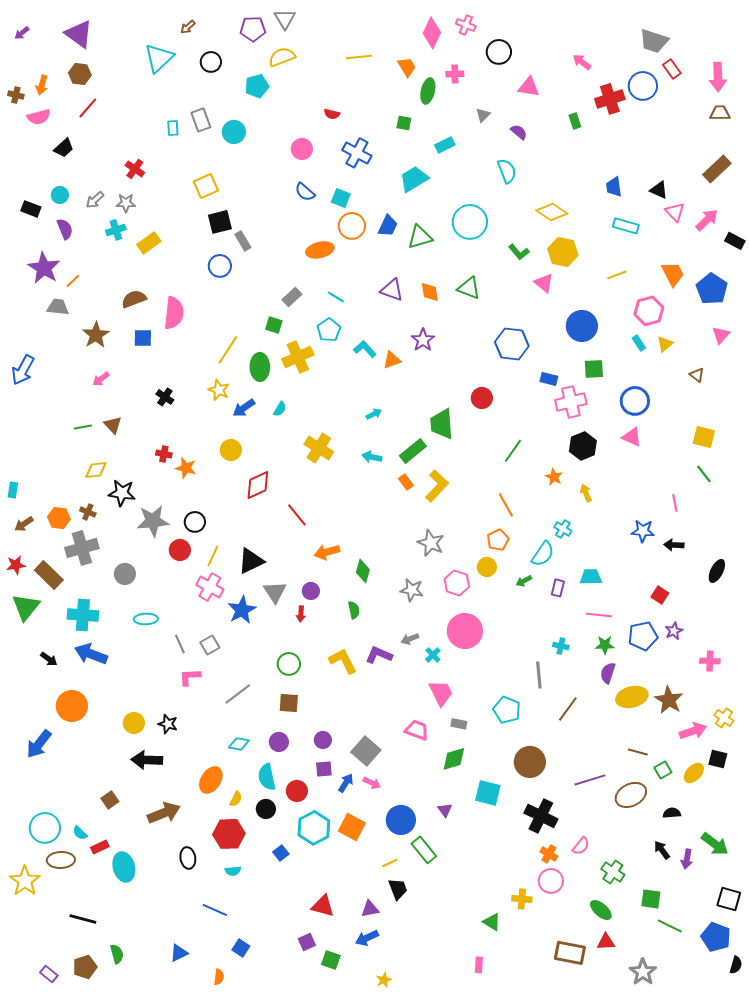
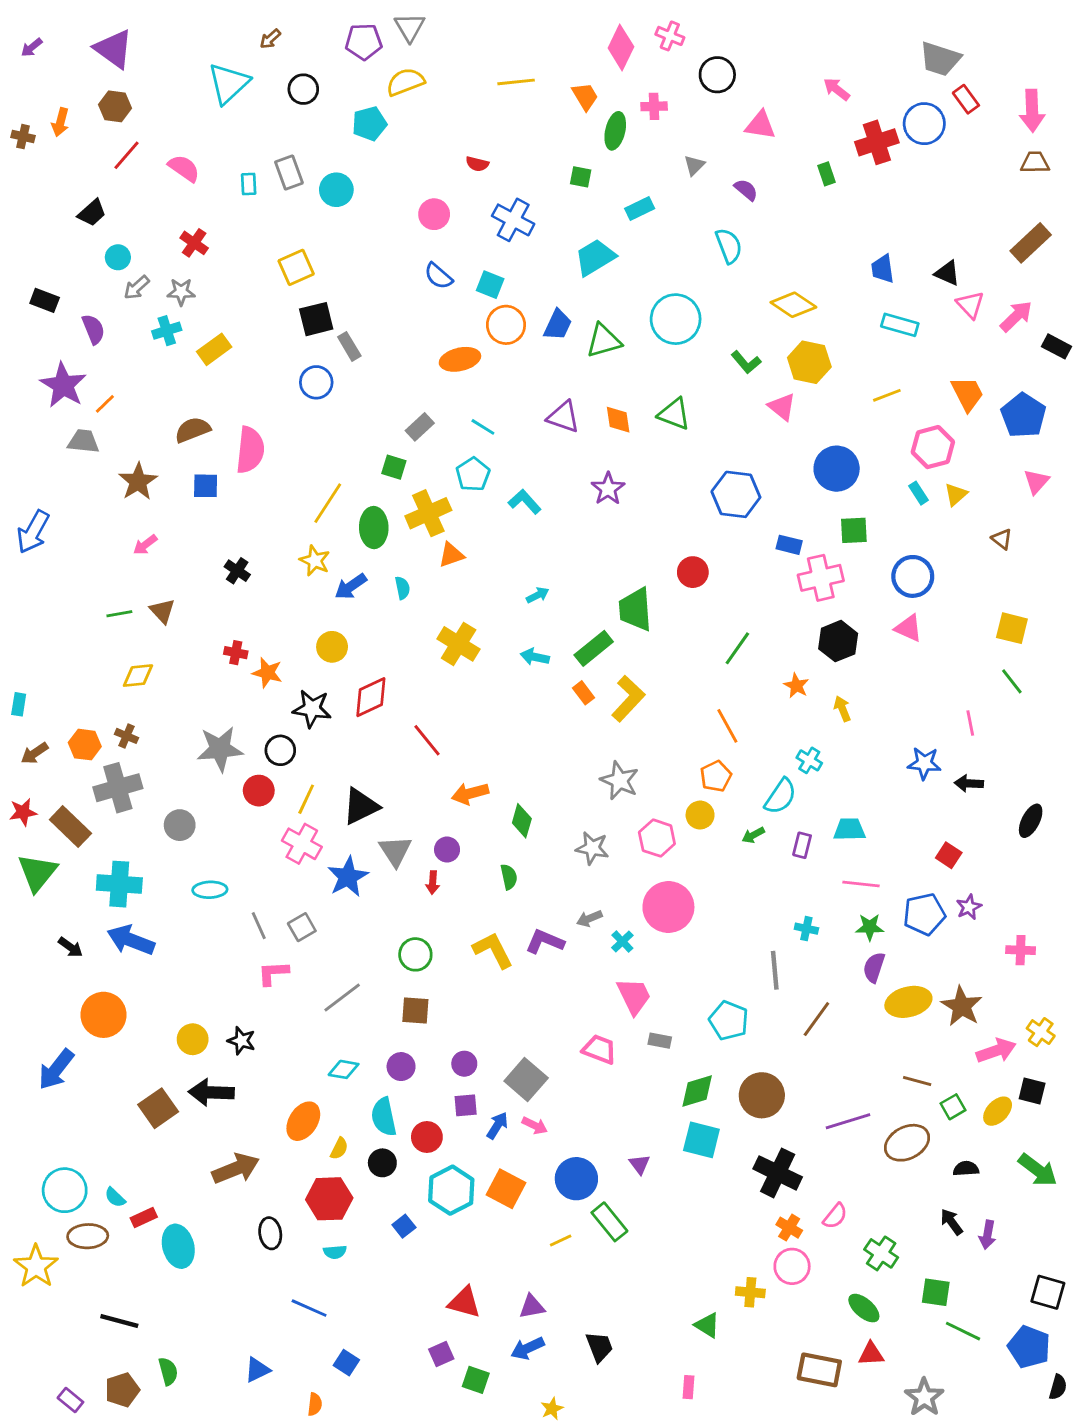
pink semicircle: (39, 117) -> (184, 168), moved, turned -130
cyan circle: (60, 195) -> (118, 257), moved
orange triangle: (392, 360) -> (451, 555), moved
cyan semicircle: (280, 409) -> (402, 588), turned -42
black star: (122, 493) -> (312, 709), moved
green diamond: (454, 759) -> (697, 1091), moved
brown square: (110, 800) -> (158, 1108), moved, size x1.5
green arrow: (715, 844) -> (1038, 1170), moved
black trapezoid: (398, 889) -> (599, 1347), moved

